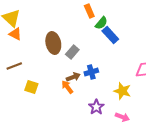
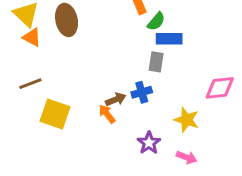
blue rectangle: (110, 35) -> (169, 39), turned -48
brown ellipse: (53, 43) -> (67, 20), moved
gray rectangle: (72, 52) -> (156, 62), moved, turned -32
yellow square: (31, 87) -> (55, 114), size x1.5

